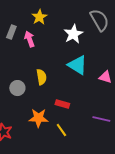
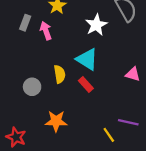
cyan triangle: (77, 65) -> (87, 59), moved
red rectangle: (62, 104) -> (86, 85), moved, turned 32
yellow line: (61, 130) -> (109, 135), moved

